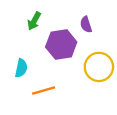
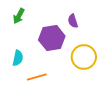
green arrow: (34, 21) -> (19, 16), moved

